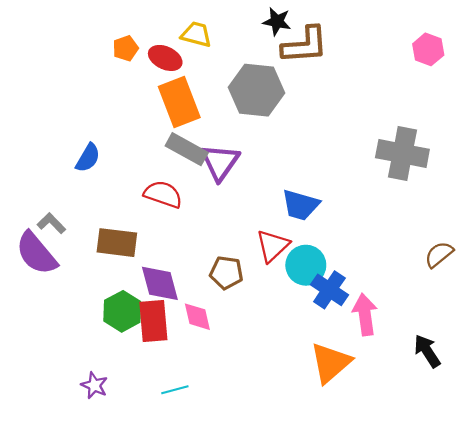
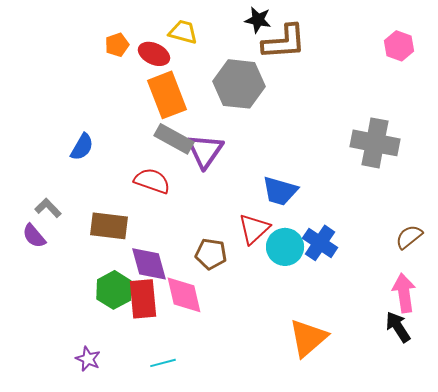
purple semicircle: (36, 253) -> (34, 236), size x0.6
blue cross: (329, 290) -> (320, 243), moved
pink arrow: (365, 315) -> (404, 293), moved
pink diamond: (197, 317) -> (184, 295), size x1.4

